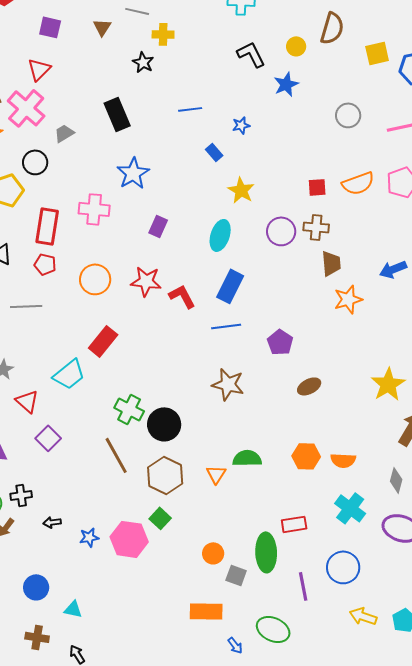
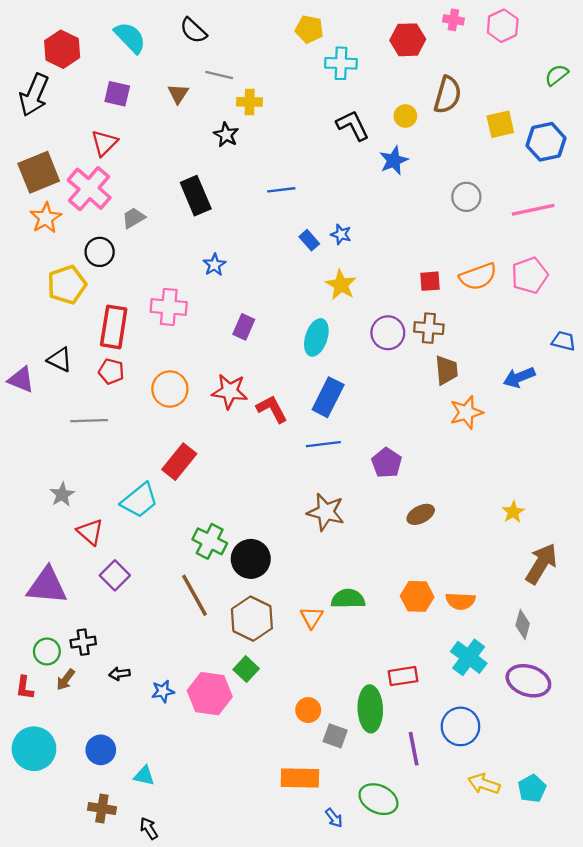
blue star: (241, 125) -> (341, 234), moved, turned 30
blue star: (133, 173) -> (214, 265), size x0.6
yellow star: (388, 384) -> (513, 512), size x0.6

